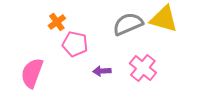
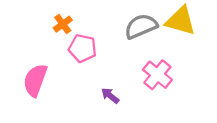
purple arrow: (102, 71) -> (110, 96), moved, turned 42

